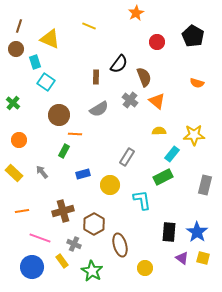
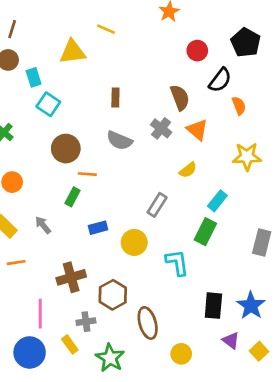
yellow triangle: (50, 39) -> (72, 52), moved, turned -30
black semicircle: (119, 64) -> (220, 80), moved
orange semicircle: (197, 83) -> (239, 106), moved, turned -128
gray semicircle: (99, 109) -> (119, 140), turned 54
yellow semicircle: (159, 131) -> (188, 170), moved, turned 144
yellow star: (194, 135) -> (247, 157), moved
green rectangle: (163, 177) -> (205, 232), turned -36
orange line: (22, 211) -> (16, 263), moved
pink line: (40, 238) -> (40, 314), turned 70
gray cross: (74, 244) -> (86, 322), turned -32
yellow square: (203, 258) -> (259, 351), moved, turned 32

